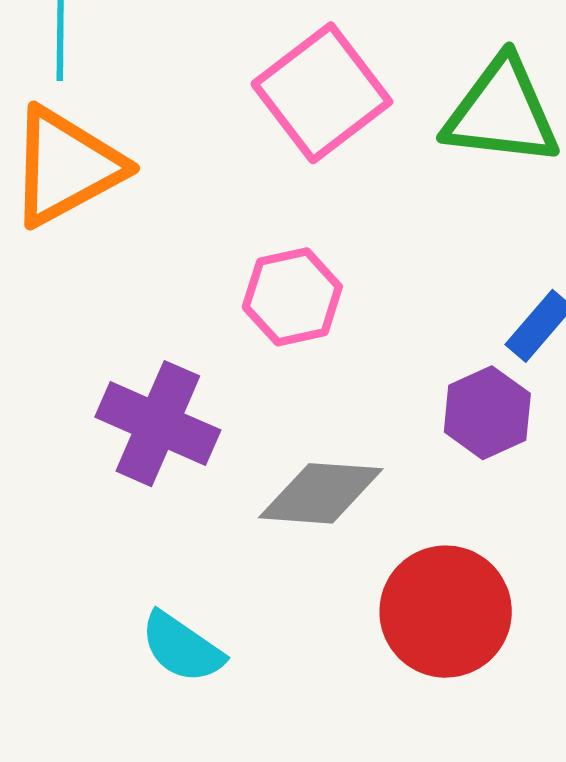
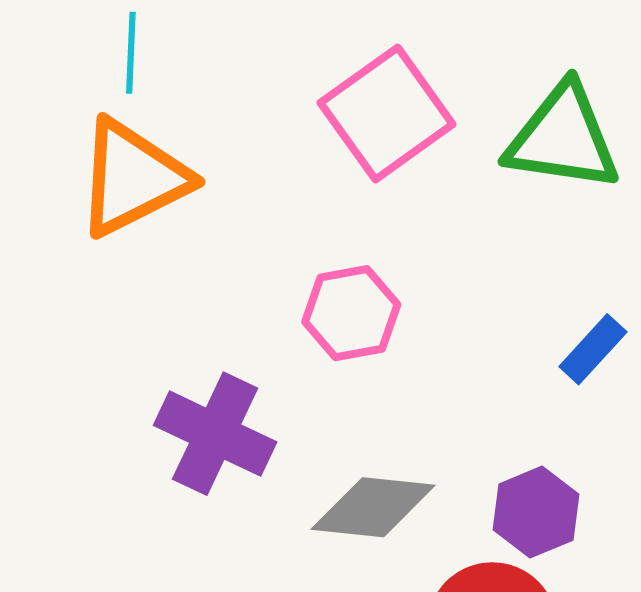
purple hexagon: (487, 413) -> (536, 512), moved

